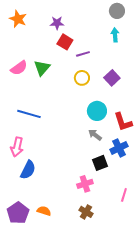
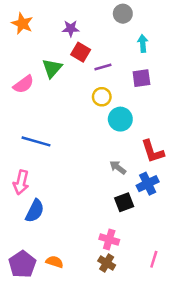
gray circle: (117, 11) -> (123, 14), moved
green triangle: (42, 68) -> (52, 68), moved
purple square: (112, 78) -> (141, 78), moved, turned 35
cyan circle: (97, 111) -> (120, 119), moved
pink cross: (85, 184) -> (109, 239), moved, turned 35
pink line: (124, 195) -> (154, 259), moved

